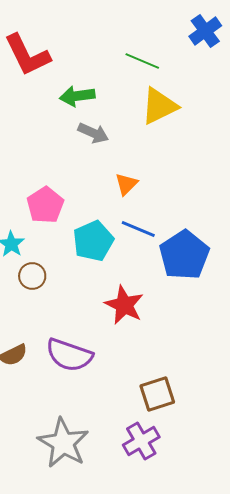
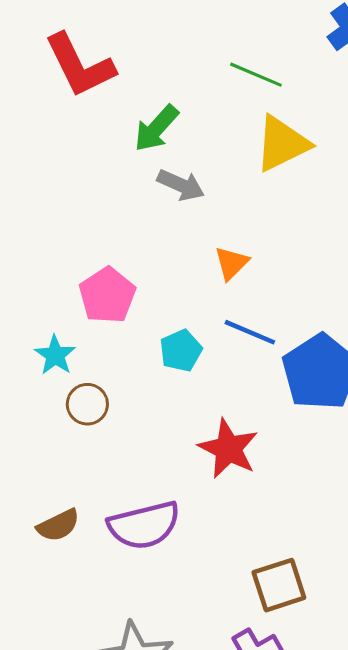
green arrow: (77, 96) -> (156, 128), turned -40
cyan pentagon: (93, 241) -> (181, 351), size x0.7
purple semicircle: (69, 355) -> (144, 525), turned -33

